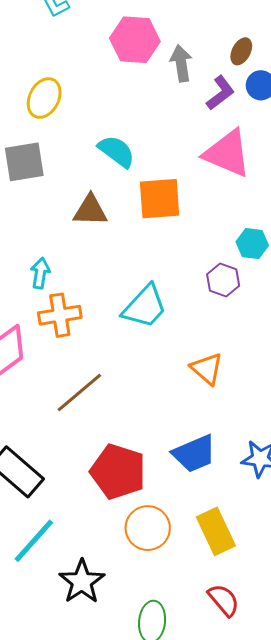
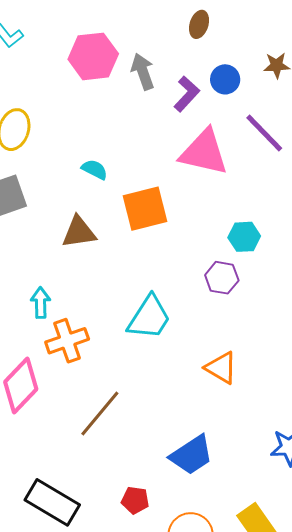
brown ellipse: (241, 51) -> (199, 24), moved
cyan semicircle: (117, 151) -> (95, 169), size x0.7
blue trapezoid: (194, 454) -> (192, 455), moved
red pentagon: (118, 472) -> (135, 500), moved, size x0.5

